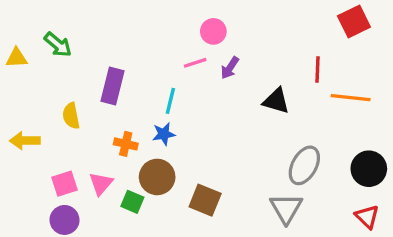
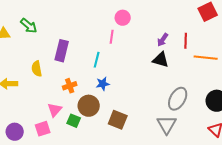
pink line: (195, 63) -> (112, 37), turned -64
purple arrow: (230, 68) -> (163, 40), moved
blue star: (164, 134) -> (103, 84), moved
orange cross: (126, 144) -> (70, 86), turned -32
pink square: (65, 184) -> (43, 129), moved
purple circle: (65, 220) -> (15, 132), moved

